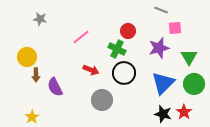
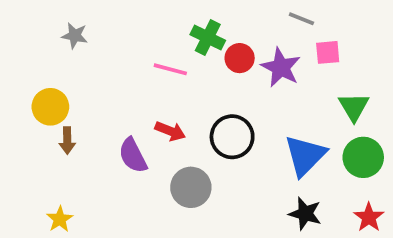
pink line: (81, 37) -> (170, 69), moved, turned 54
purple star: (159, 48) -> (281, 67), moved, turned -30
green cross: (117, 49) -> (208, 37), moved
purple semicircle: (55, 87) -> (133, 155), moved
red star: (184, 112) -> (369, 217), moved

